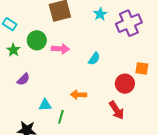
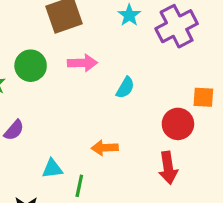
pink arrow: (60, 49) -> (82, 63), moved
red arrow: (117, 110) -> (168, 168), turned 30

